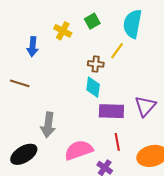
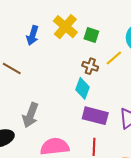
green square: (92, 21) -> (91, 35), moved, turned 35
yellow cross: (63, 31) -> (65, 27), size x1.4

